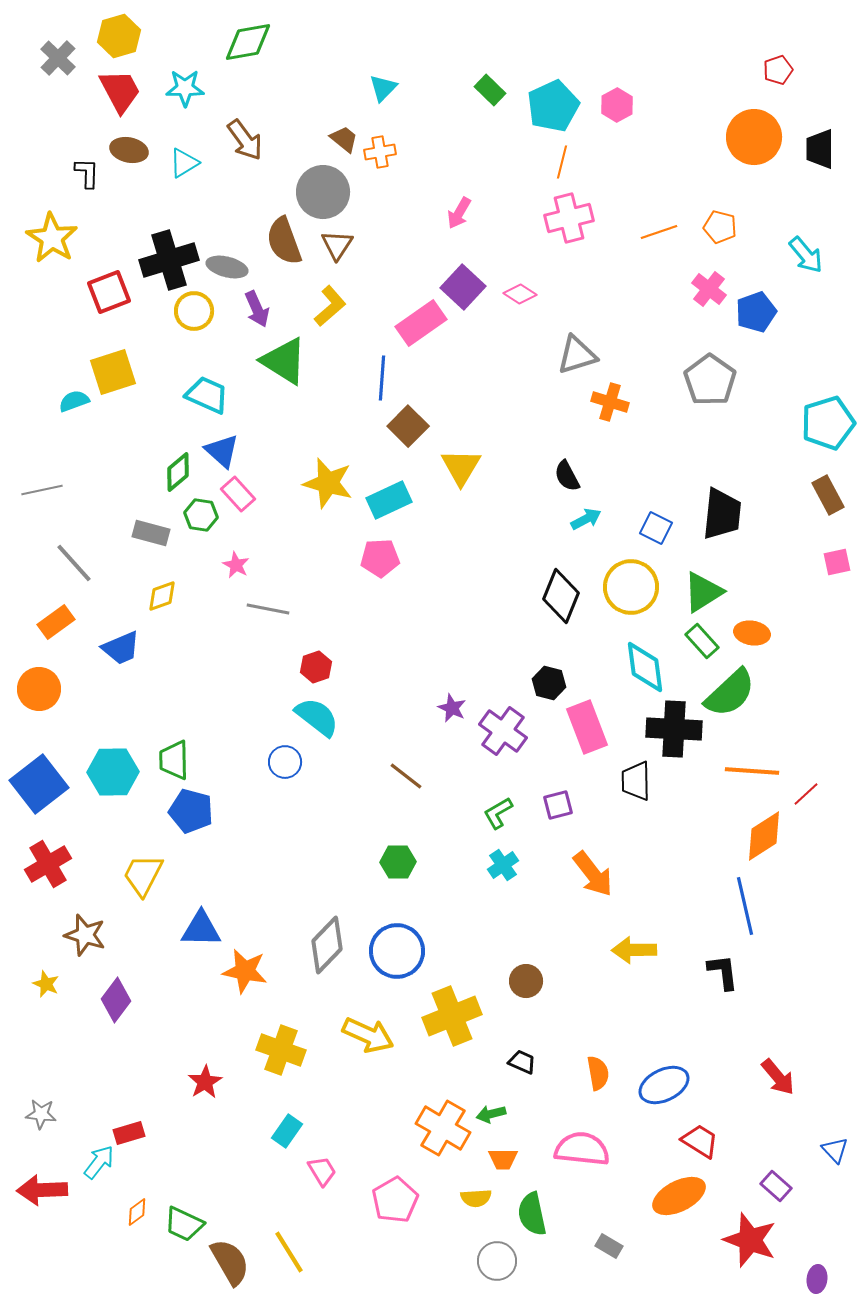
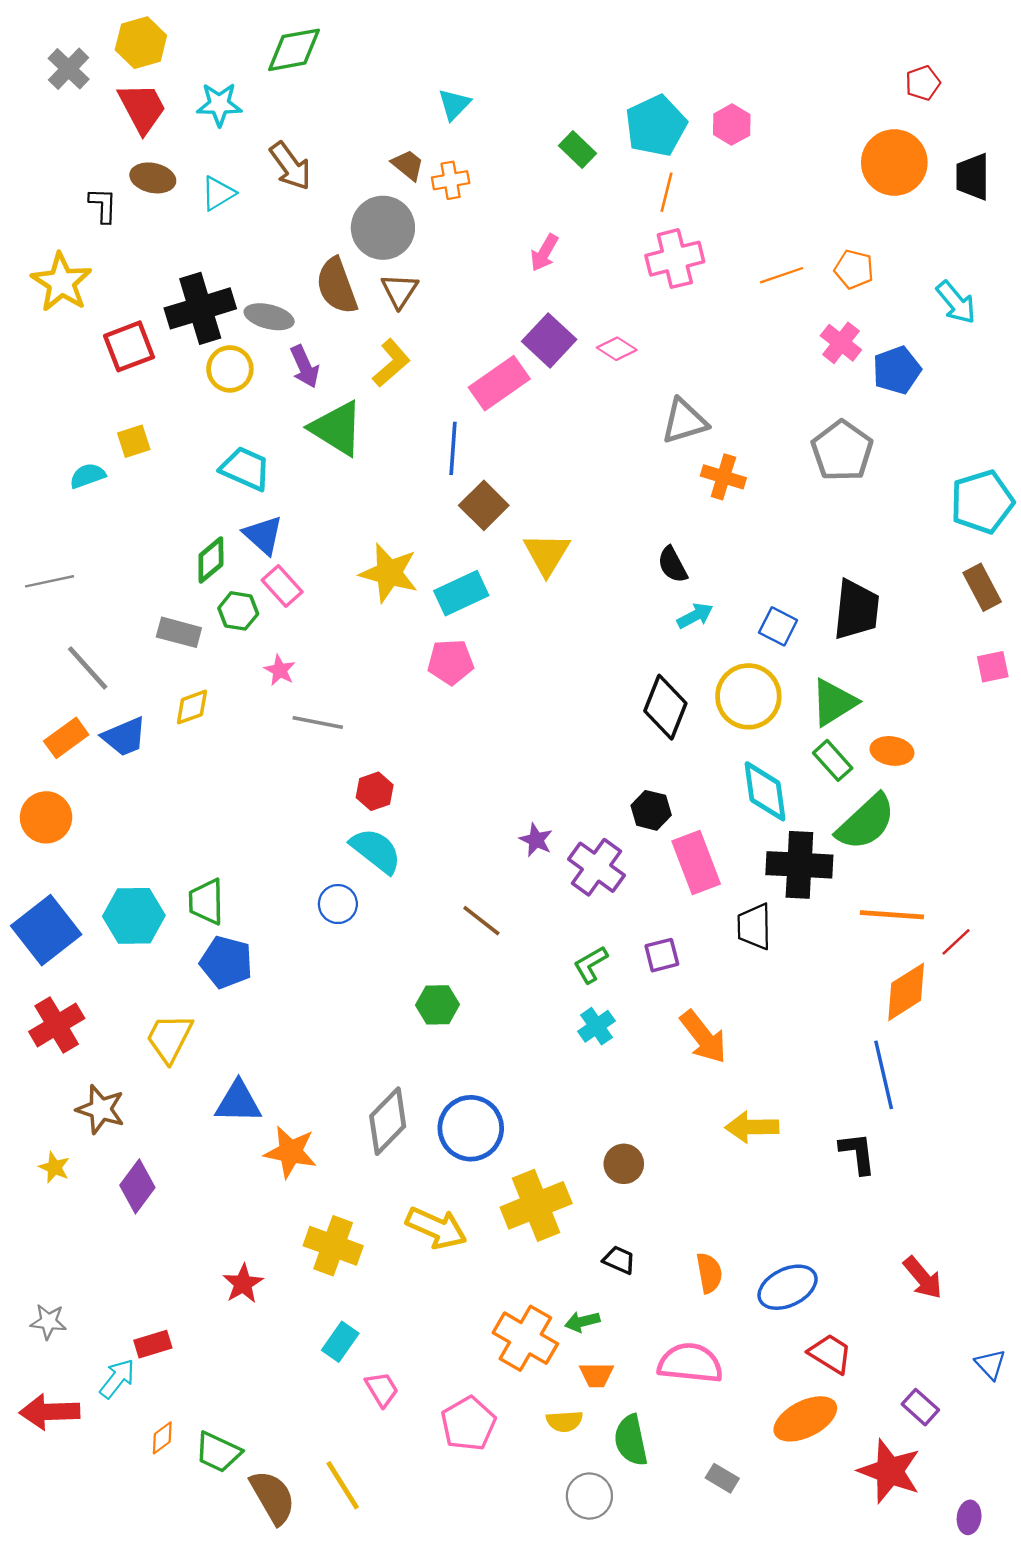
green rectangle: (490, 90) -> (578, 149), moved
yellow square: (113, 372) -> (134, 441), size x0.6
blue trapezoid: (121, 648) -> (124, 737), moved
green hexagon: (398, 862) -> (438, 1005), moved

